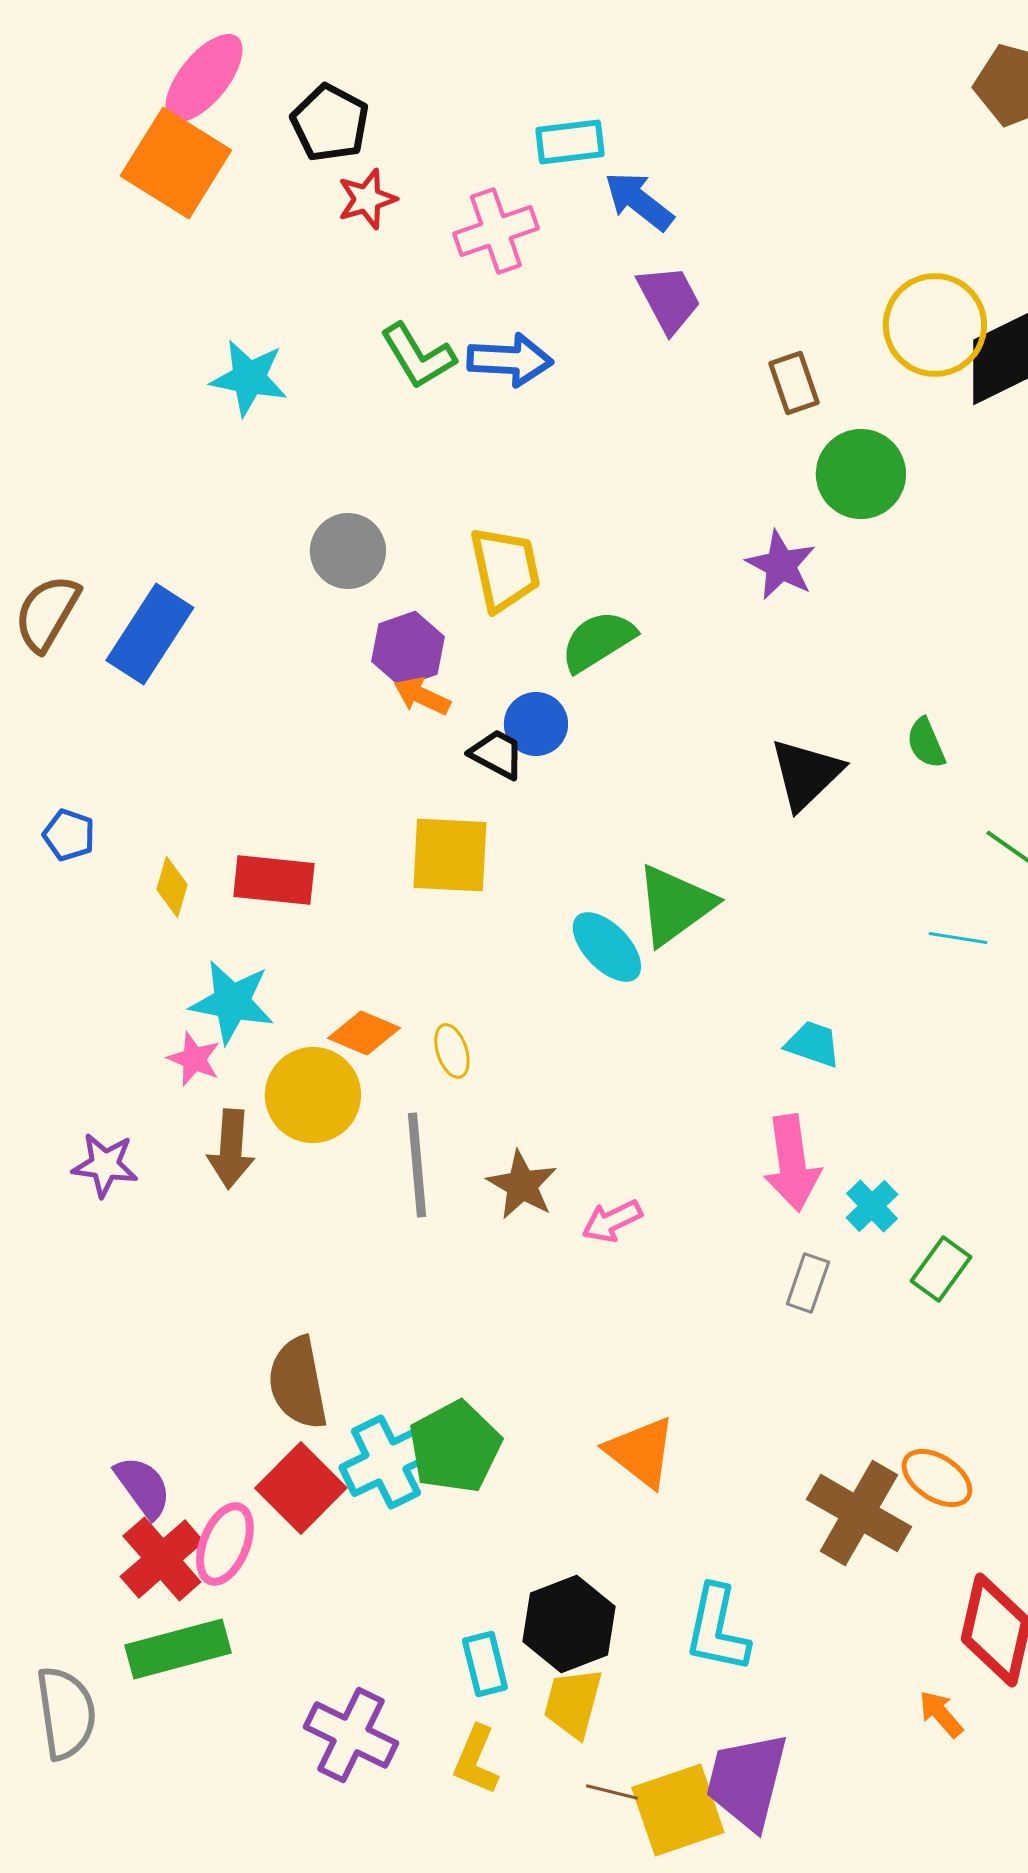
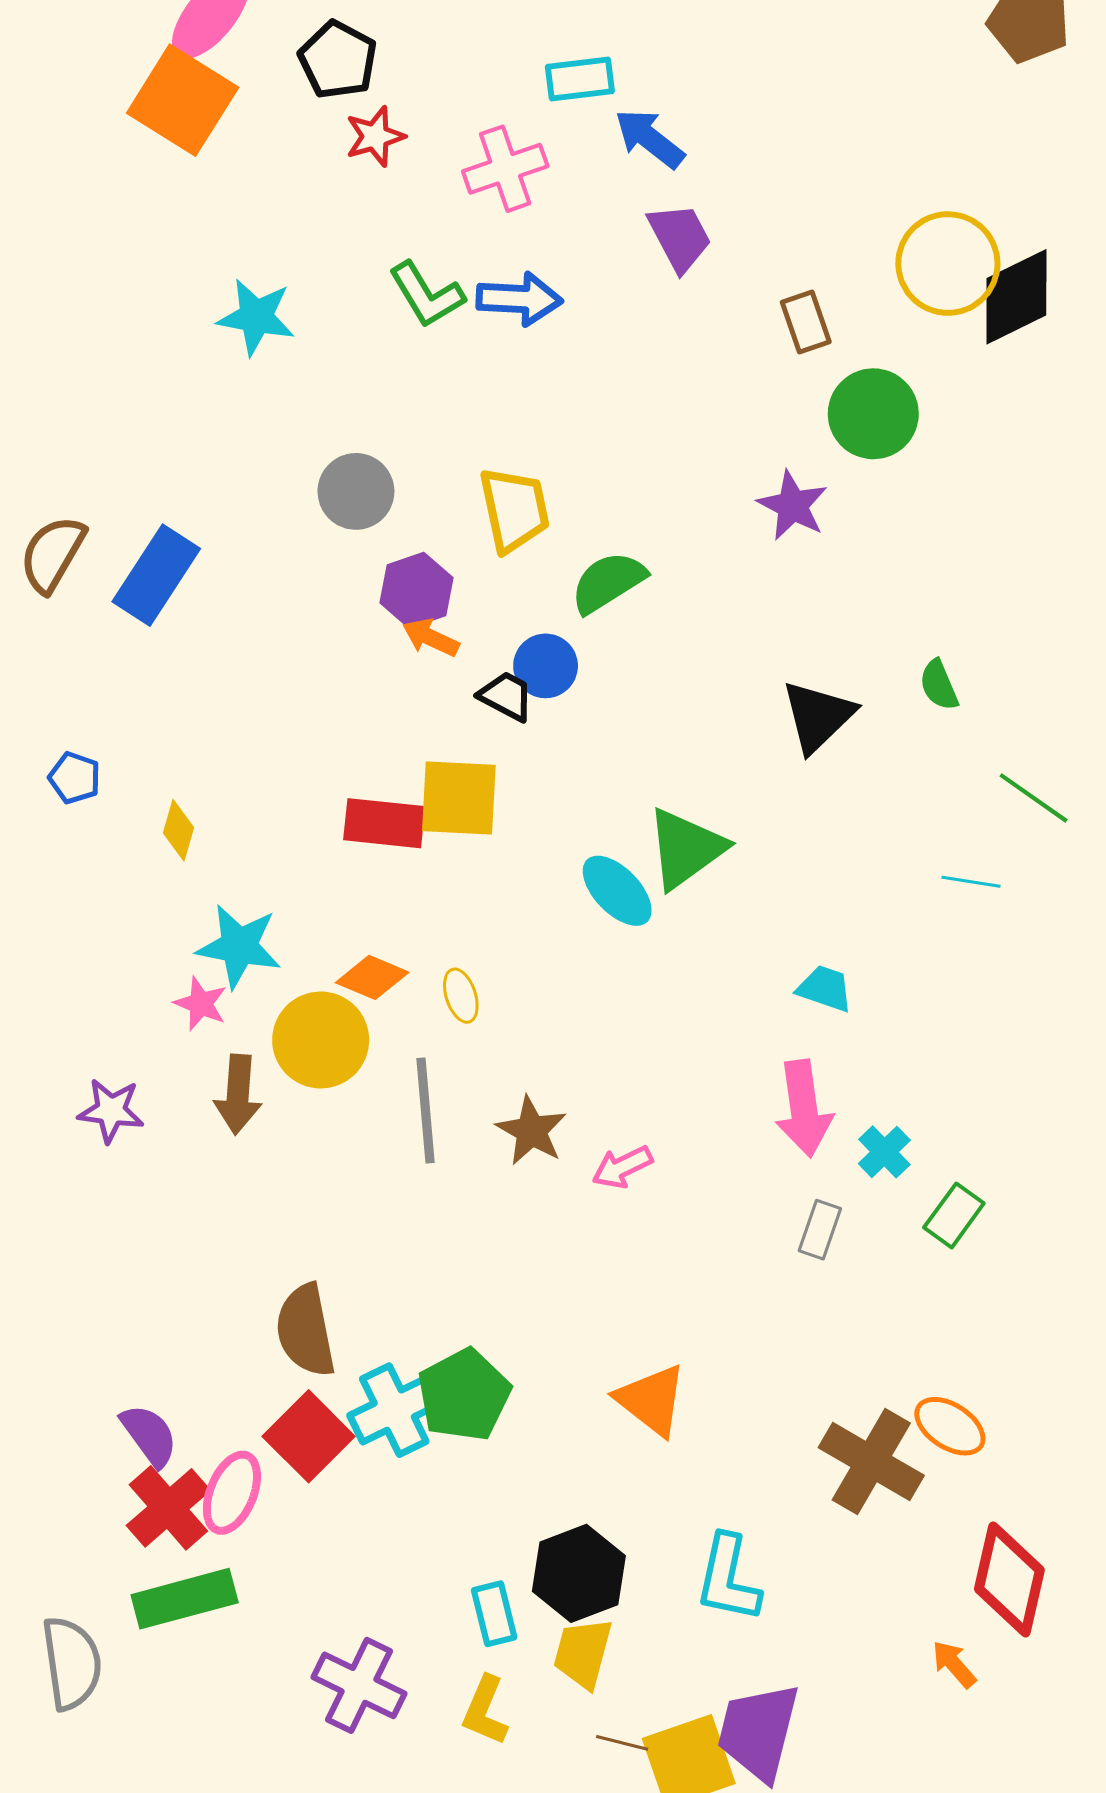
red rectangle: (274, 880) -> (384, 823), moved

